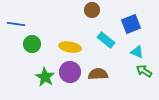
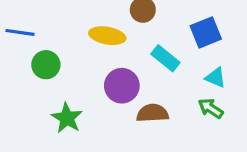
yellow ellipse: (70, 47) -> (107, 36), moved
green arrow: (144, 71) -> (211, 108), moved
purple circle: (70, 72) -> (122, 86), moved

